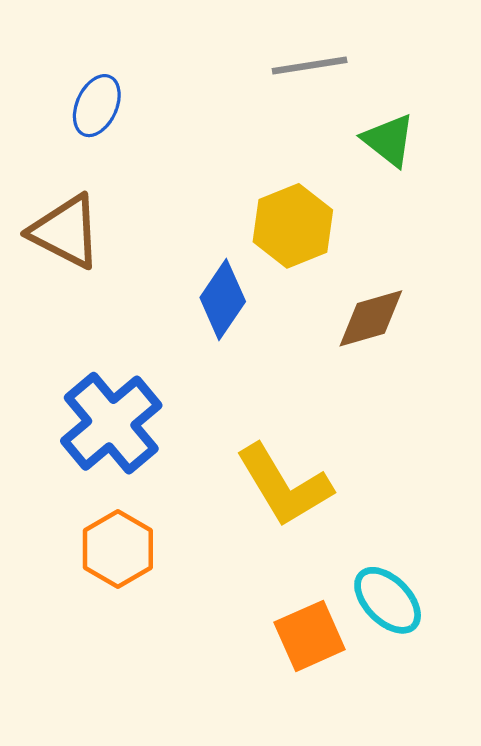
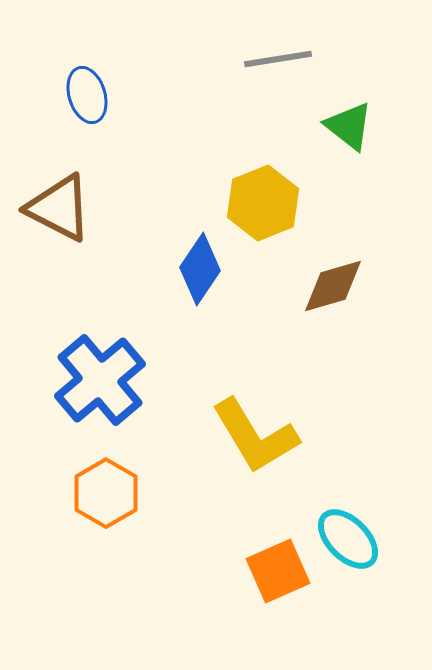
blue ellipse: (97, 106) -> (87, 95), turned -42

